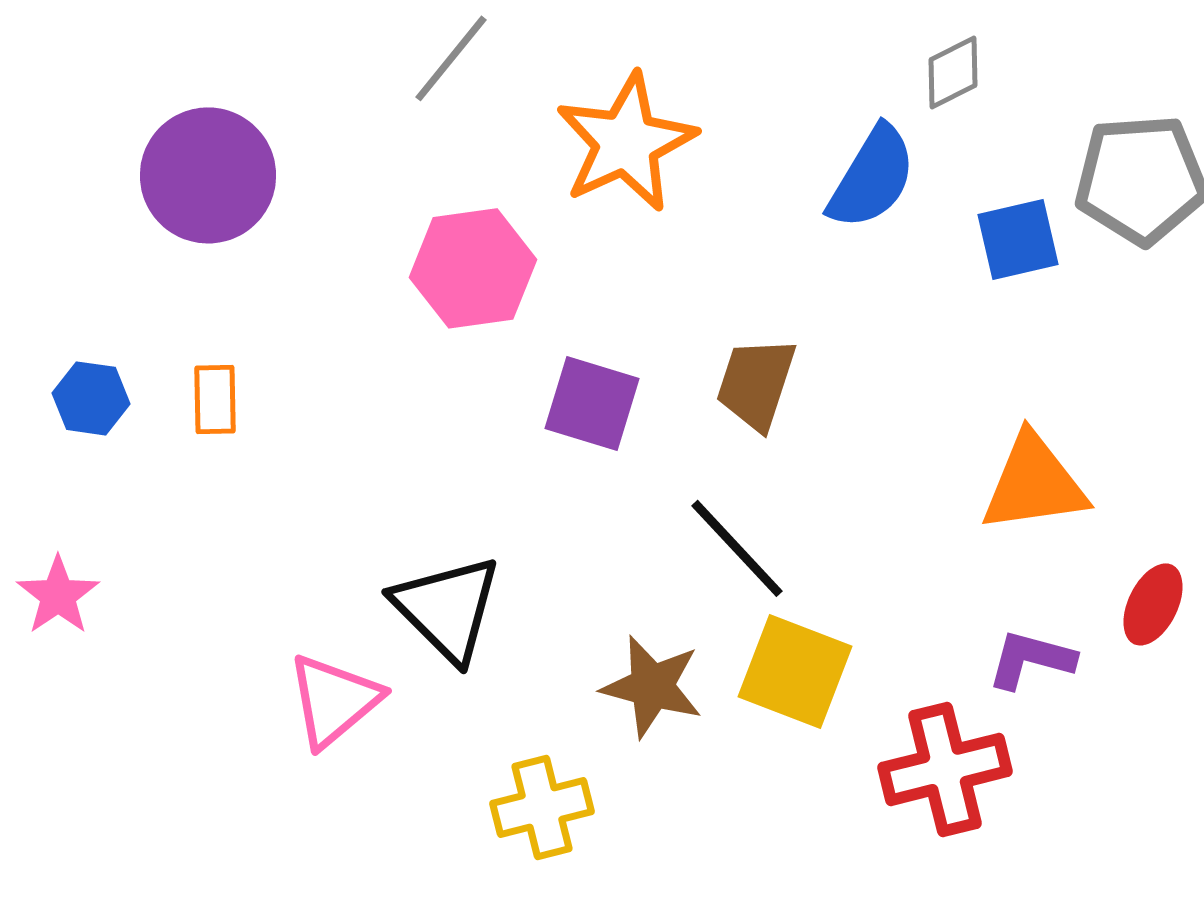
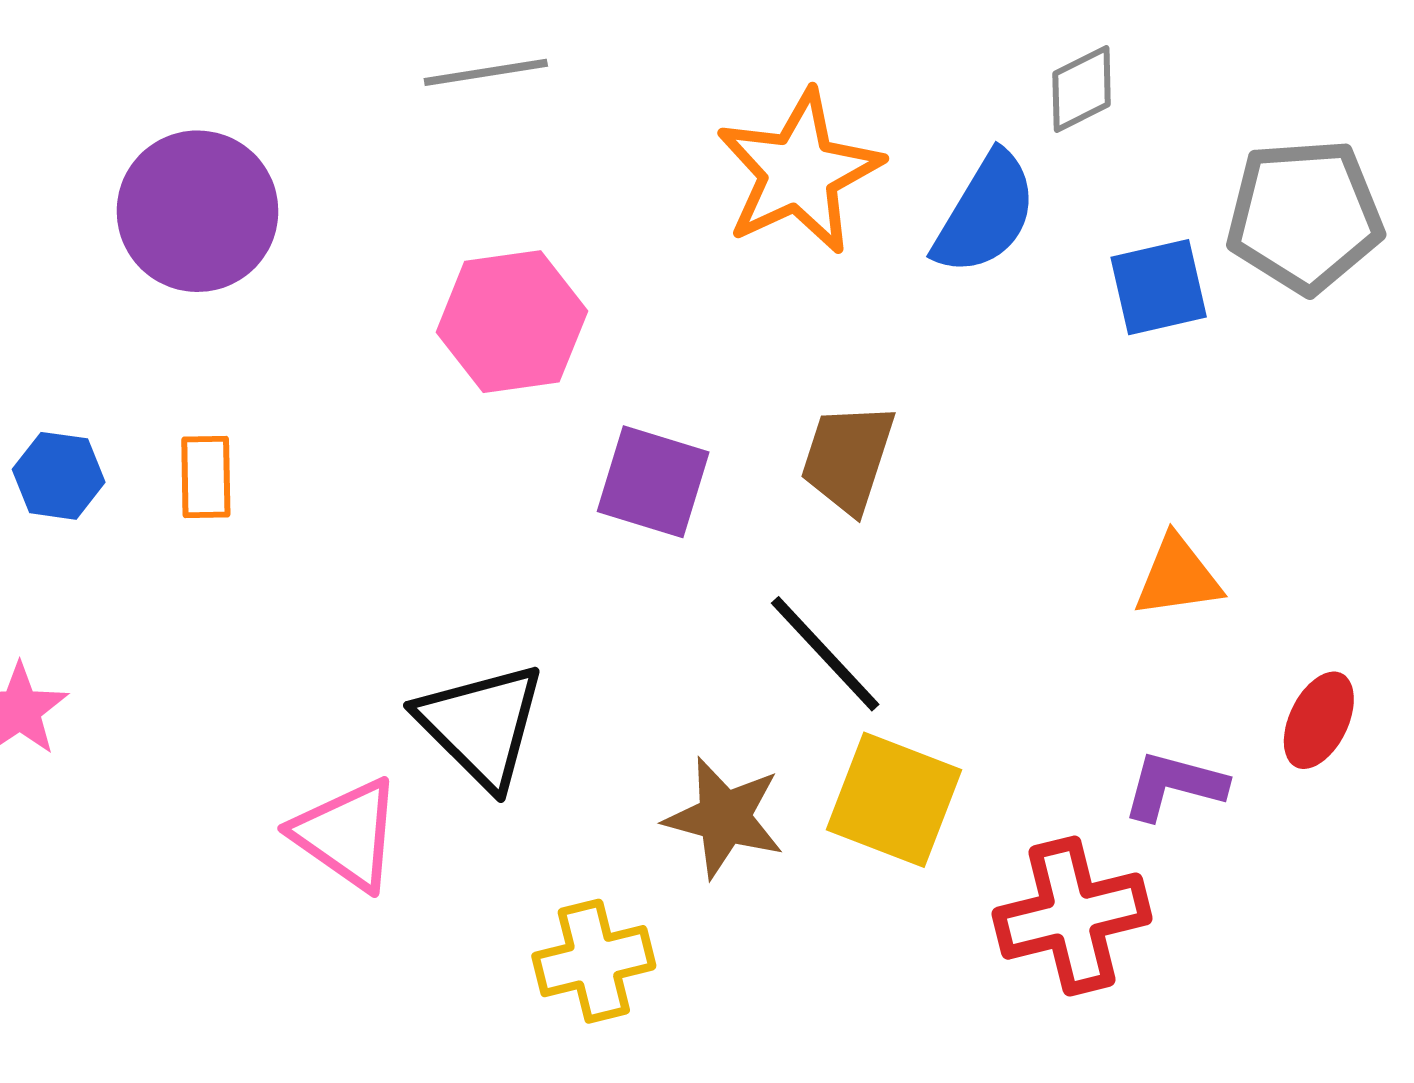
gray line: (451, 58) -> (486, 72), turned 42
orange star: (626, 142) -> (799, 172), moved
orange triangle: (1034, 483) -> (1178, 577), size x0.7
pink triangle: (334, 700) -> (347, 834), turned -45

